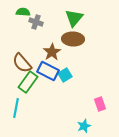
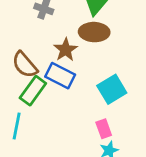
cyan square: (65, 75) -> (112, 89), moved, size x1.5
pink rectangle: (100, 104) -> (104, 129), moved

